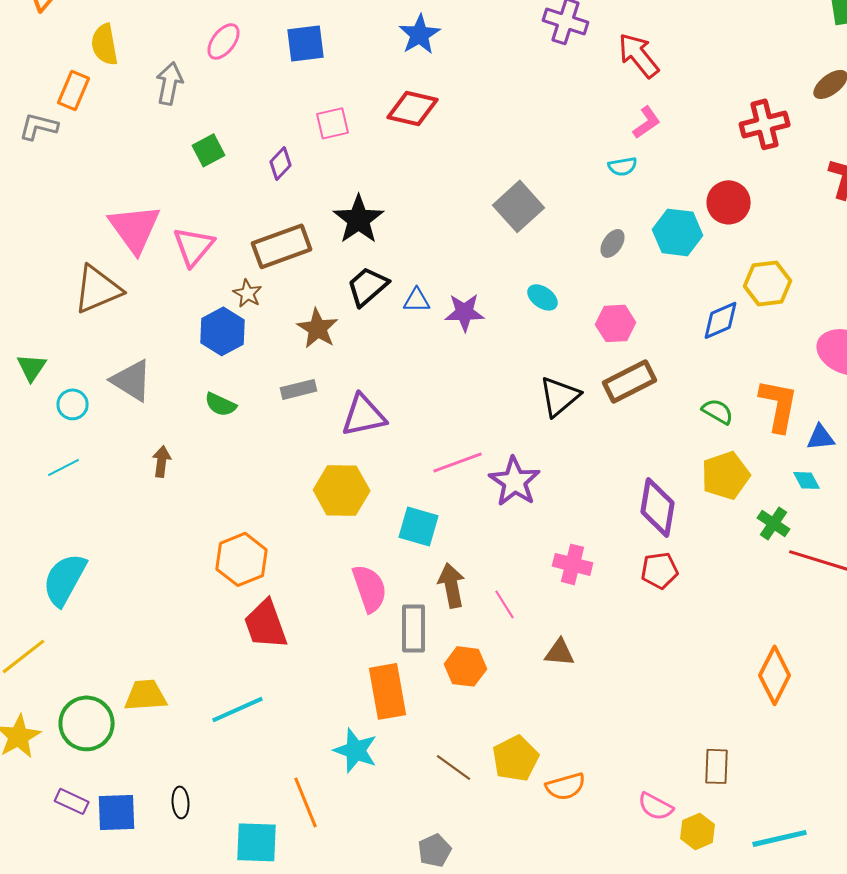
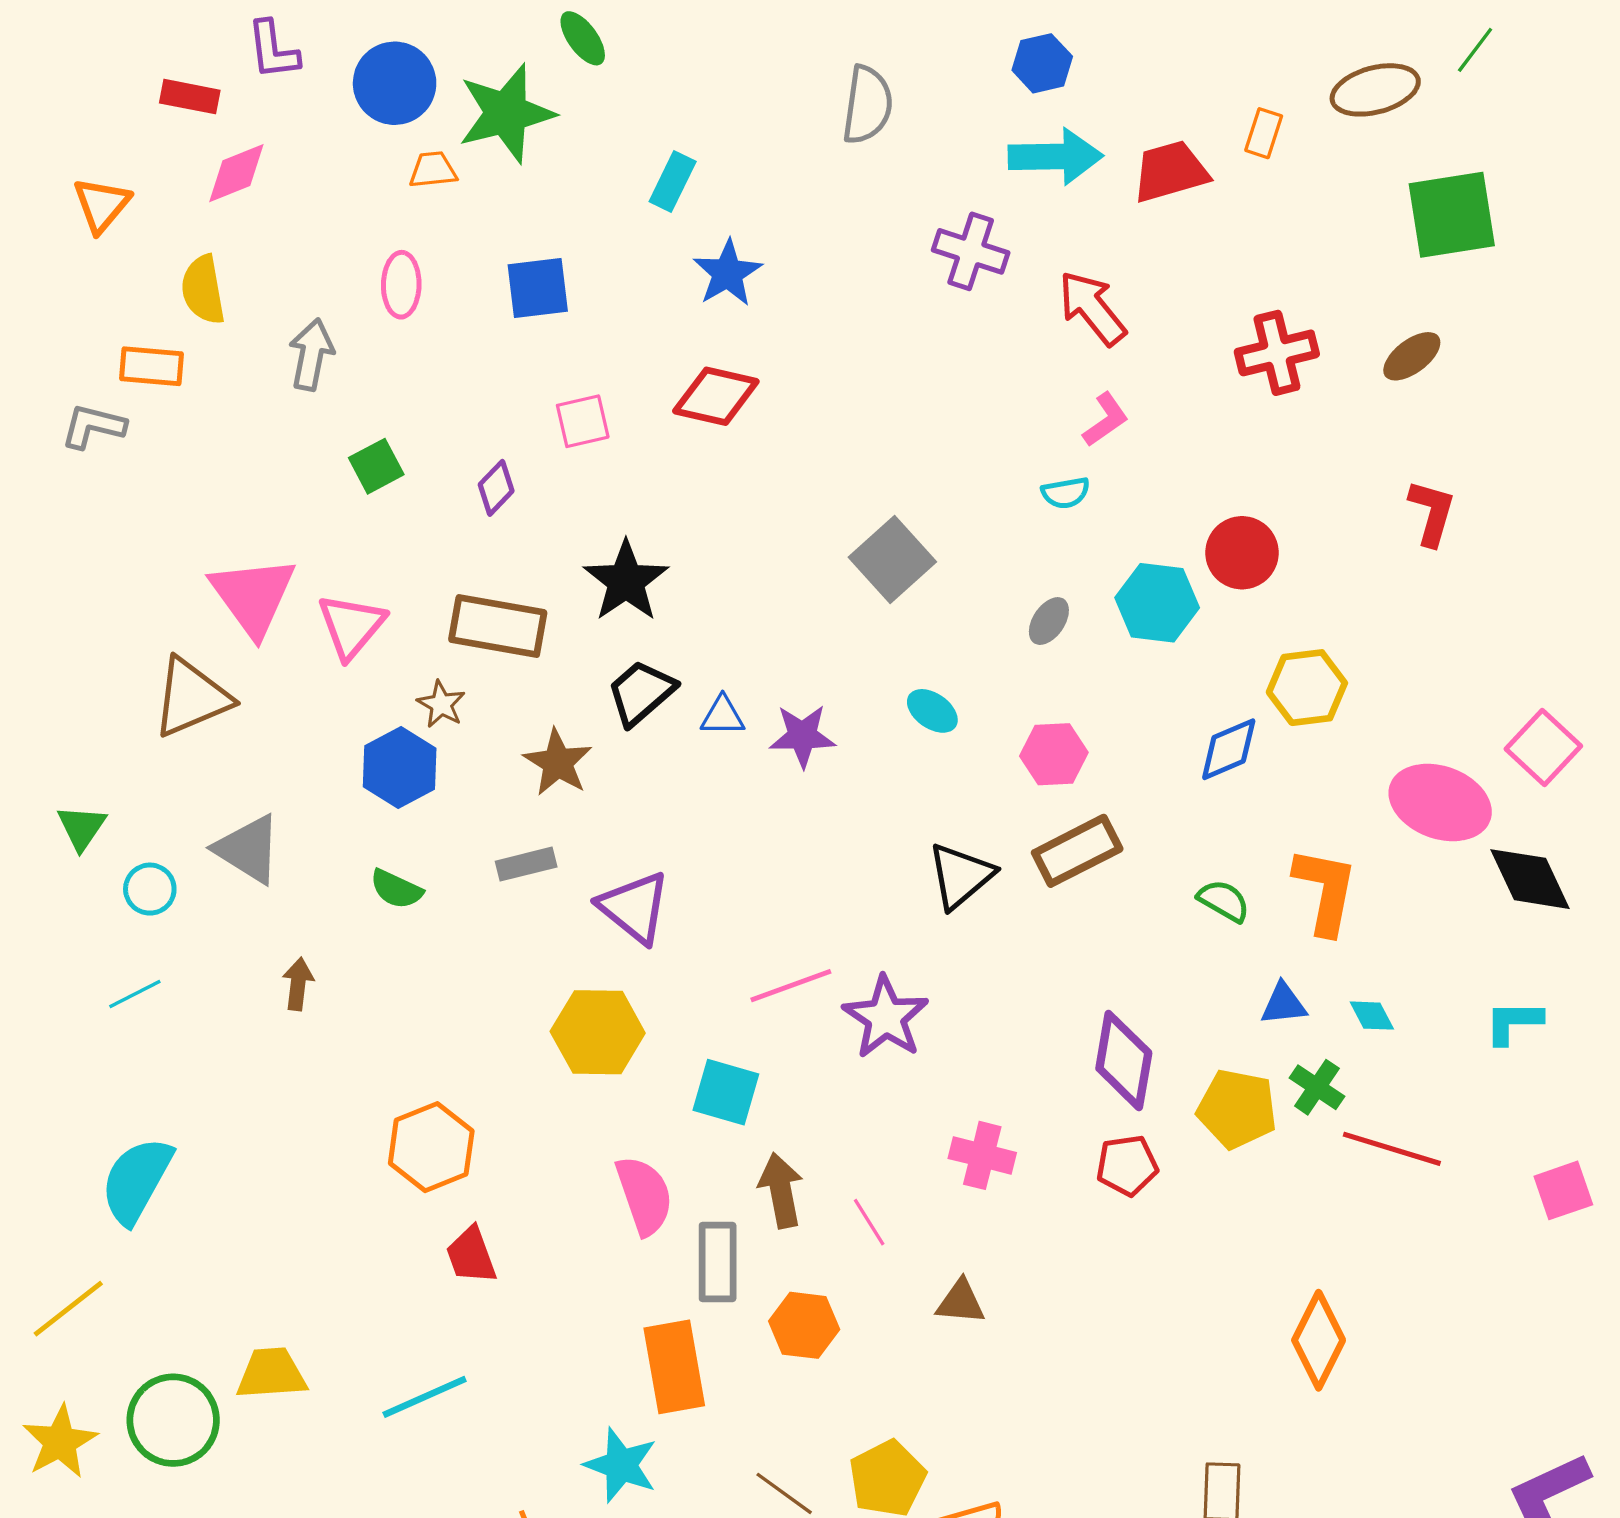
pink ellipse: (224, 41) -> (401, 285), turned -36
orange rectangle: (74, 90) -> (151, 366), turned 72
red cross: (765, 124) -> (1277, 353), moved
brown rectangle: (282, 246) -> (498, 626), turned 30
purple triangle: (364, 415) -> (634, 907), turned 51
blue triangle: (821, 437) -> (1284, 1004), moved
yellow pentagon: (726, 475) -> (1237, 1109), moved, turned 30
red trapezoid: (266, 624) -> (471, 1255), size x0.7

